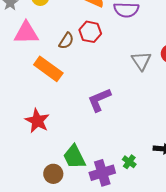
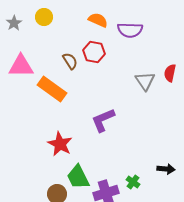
pink triangle: (26, 33) -> (21, 66), moved
brown semicircle: (66, 41) -> (70, 61), turned -66
red star: (37, 121) -> (60, 144), moved

